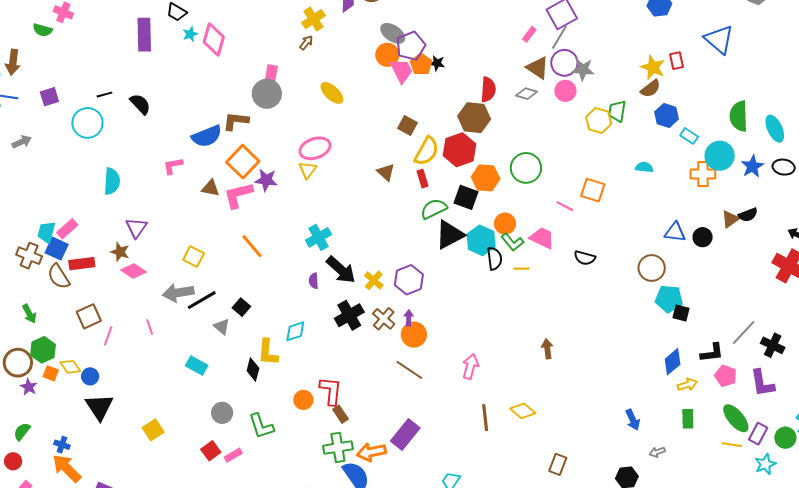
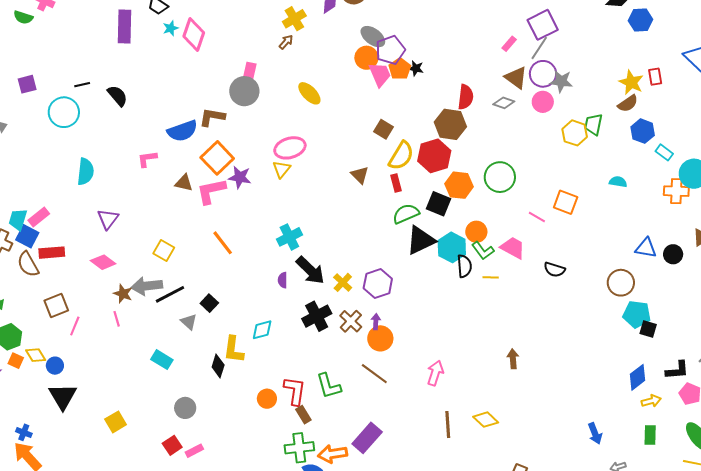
brown star: (120, 252) -> (123, 294), moved
green L-shape: (261, 426) -> (329, 386), moved

